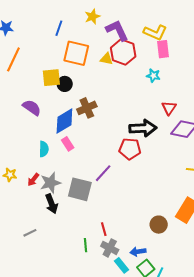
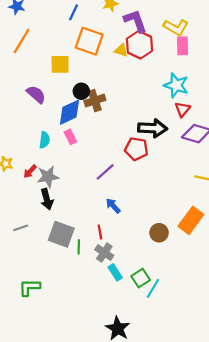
cyan star: (153, 76) -> (176, 85), moved, size x1.6
black circle: (65, 84) -> (81, 91), moved
gray square: (80, 189) -> (61, 234), moved
blue arrow: (138, 252) -> (113, 206), moved, turned 49

